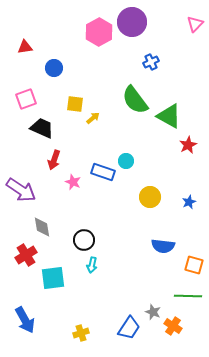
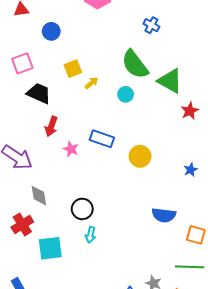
blue cross: (151, 62) -> (151, 25), turned -35
yellow square: (75, 104) -> (73, 69), turned -30
cyan circle: (126, 161) -> (126, 94), moved
yellow circle: (150, 197) -> (140, 156), moved

